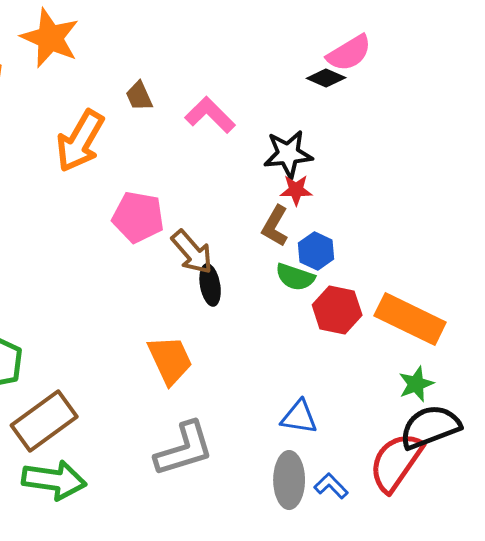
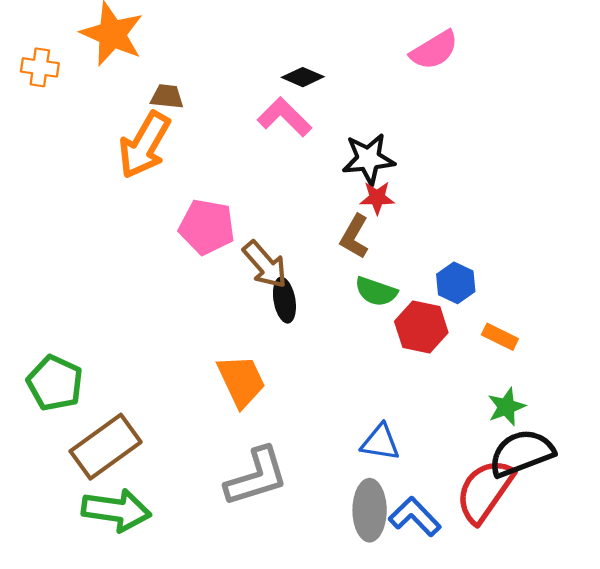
black diamond: (326, 78) -> (303, 77), moved
brown trapezoid: (139, 96) -> (167, 96), moved, turned 120
blue hexagon: (316, 251) -> (456, 283), moved
orange rectangle: (410, 319) -> (500, 337), size x0.5
blue L-shape: (331, 486) -> (415, 517), size x1.4

